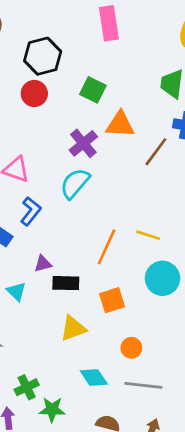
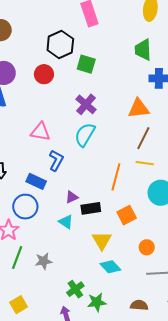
black hexagon: (43, 56) -> (60, 45), moved
orange triangle: (120, 125) -> (139, 108), moved
brown line: (156, 152) -> (143, 138), moved
cyan triangle: (16, 291) -> (66, 222), moved
yellow triangle: (73, 328) -> (102, 240), turned -30
cyan diamond: (94, 377) -> (110, 267), moved

